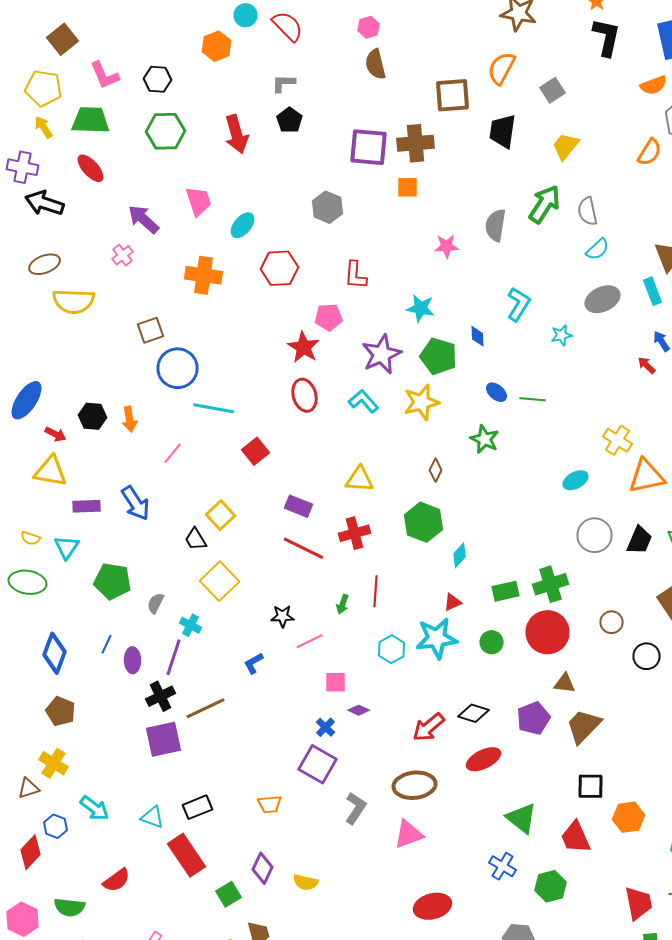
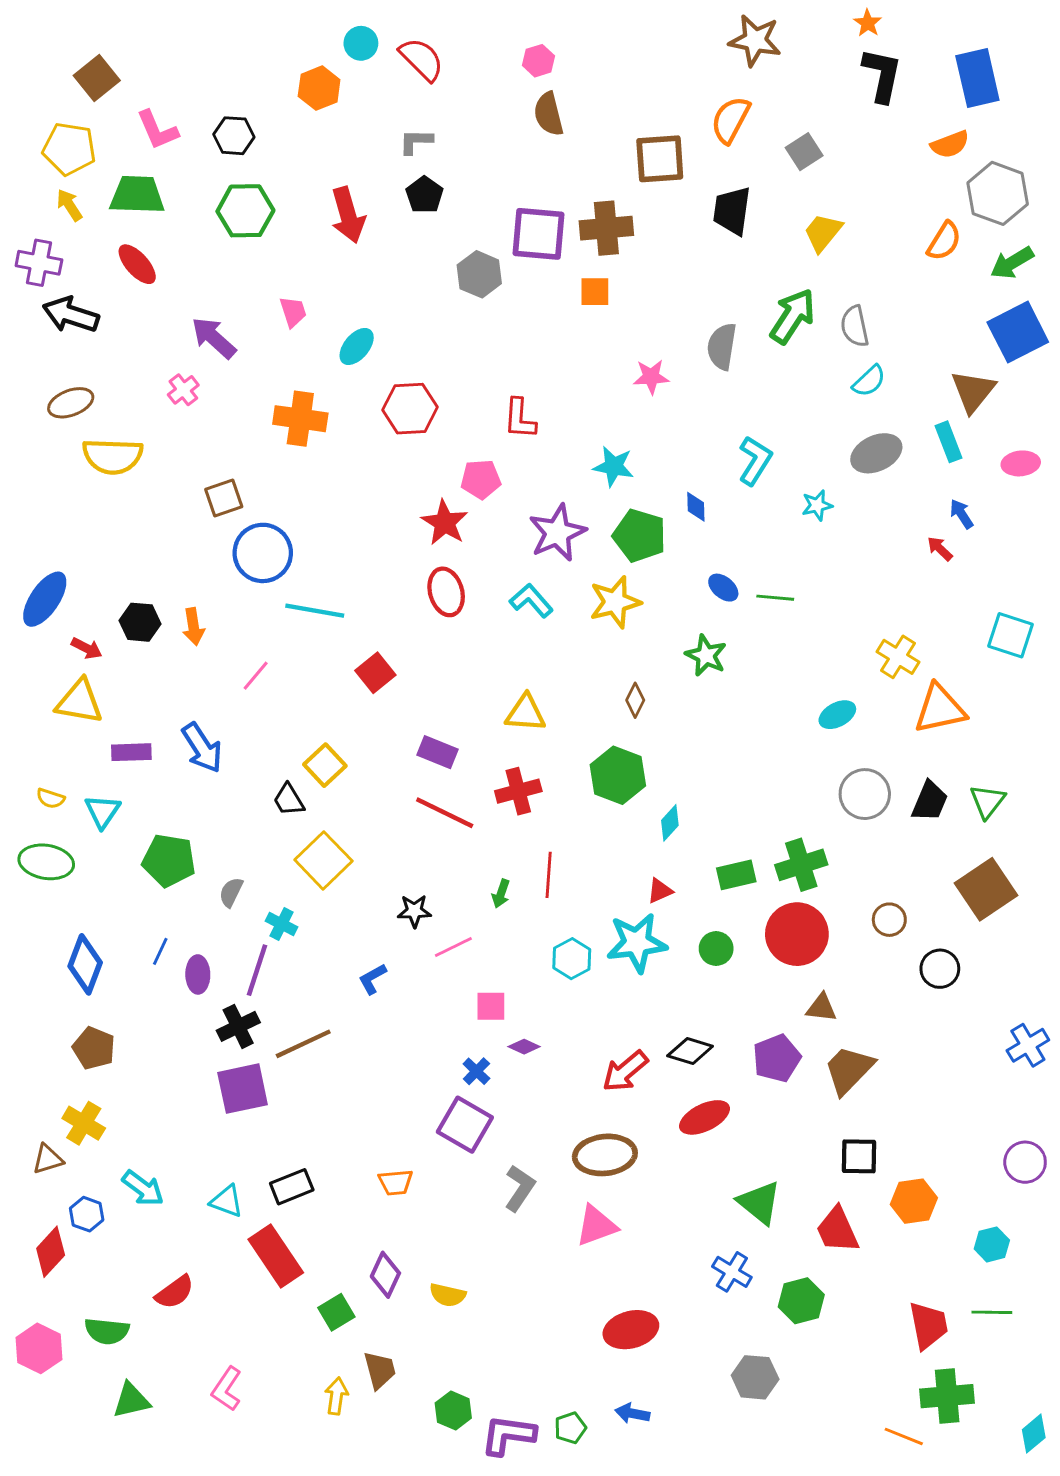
pink trapezoid: (198, 201) -> (293, 312), size x0.7
gray hexagon: (328, 207) -> (479, 274), moved

